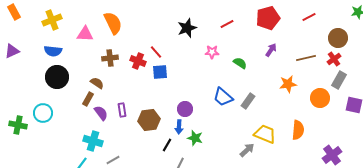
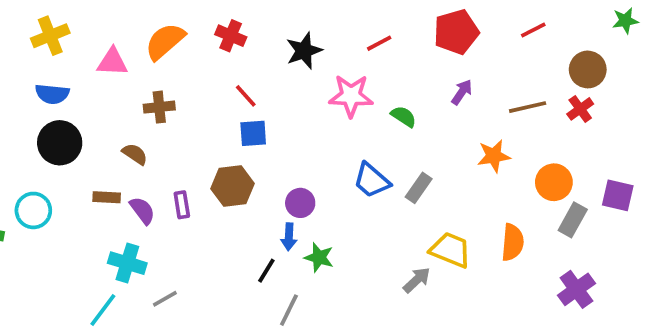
orange semicircle: (113, 23) -> (165, 41), turned -105
pink star: (212, 52) -> (351, 96), size x1.6
red cross: (138, 61) -> (231, 36), moved
gray rectangle: (339, 80) -> (573, 220), moved
brown rectangle: (88, 99) -> (107, 197), moved, turned 64
brown hexagon: (149, 120) -> (233, 186), moved

